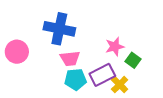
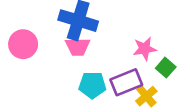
pink trapezoid: (70, 59) -> (78, 47), moved

